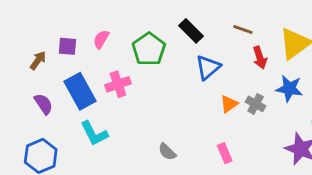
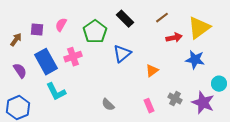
brown line: (243, 29) -> (162, 18), turned -56
red arrow: (260, 58) -> (174, 38), turned -84
blue triangle: (208, 67) -> (122, 54), moved
gray cross: (256, 104) -> (175, 99), moved

